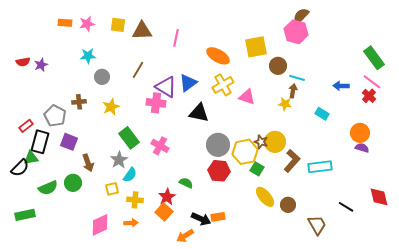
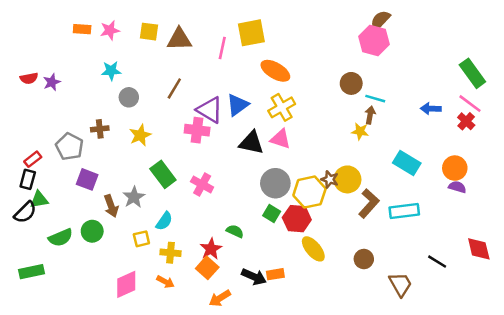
yellow square: (256, 47) -> (251, 33), moved
pink triangle: (247, 97) -> (280, 139), moved
cyan rectangle: (322, 114) -> (407, 163), moved, size x1.5
black rectangle: (40, 142) -> (28, 179), moved, size x0.7
gray star: (119, 160) -> (134, 197), moved
green square: (257, 169) -> (272, 214), moved
red hexagon: (219, 171) -> (297, 219), moved
yellow ellipse: (265, 197) -> (313, 249), moved
orange arrow: (131, 223) -> (165, 282), turned 32
orange arrow: (185, 236) -> (220, 298), moved

